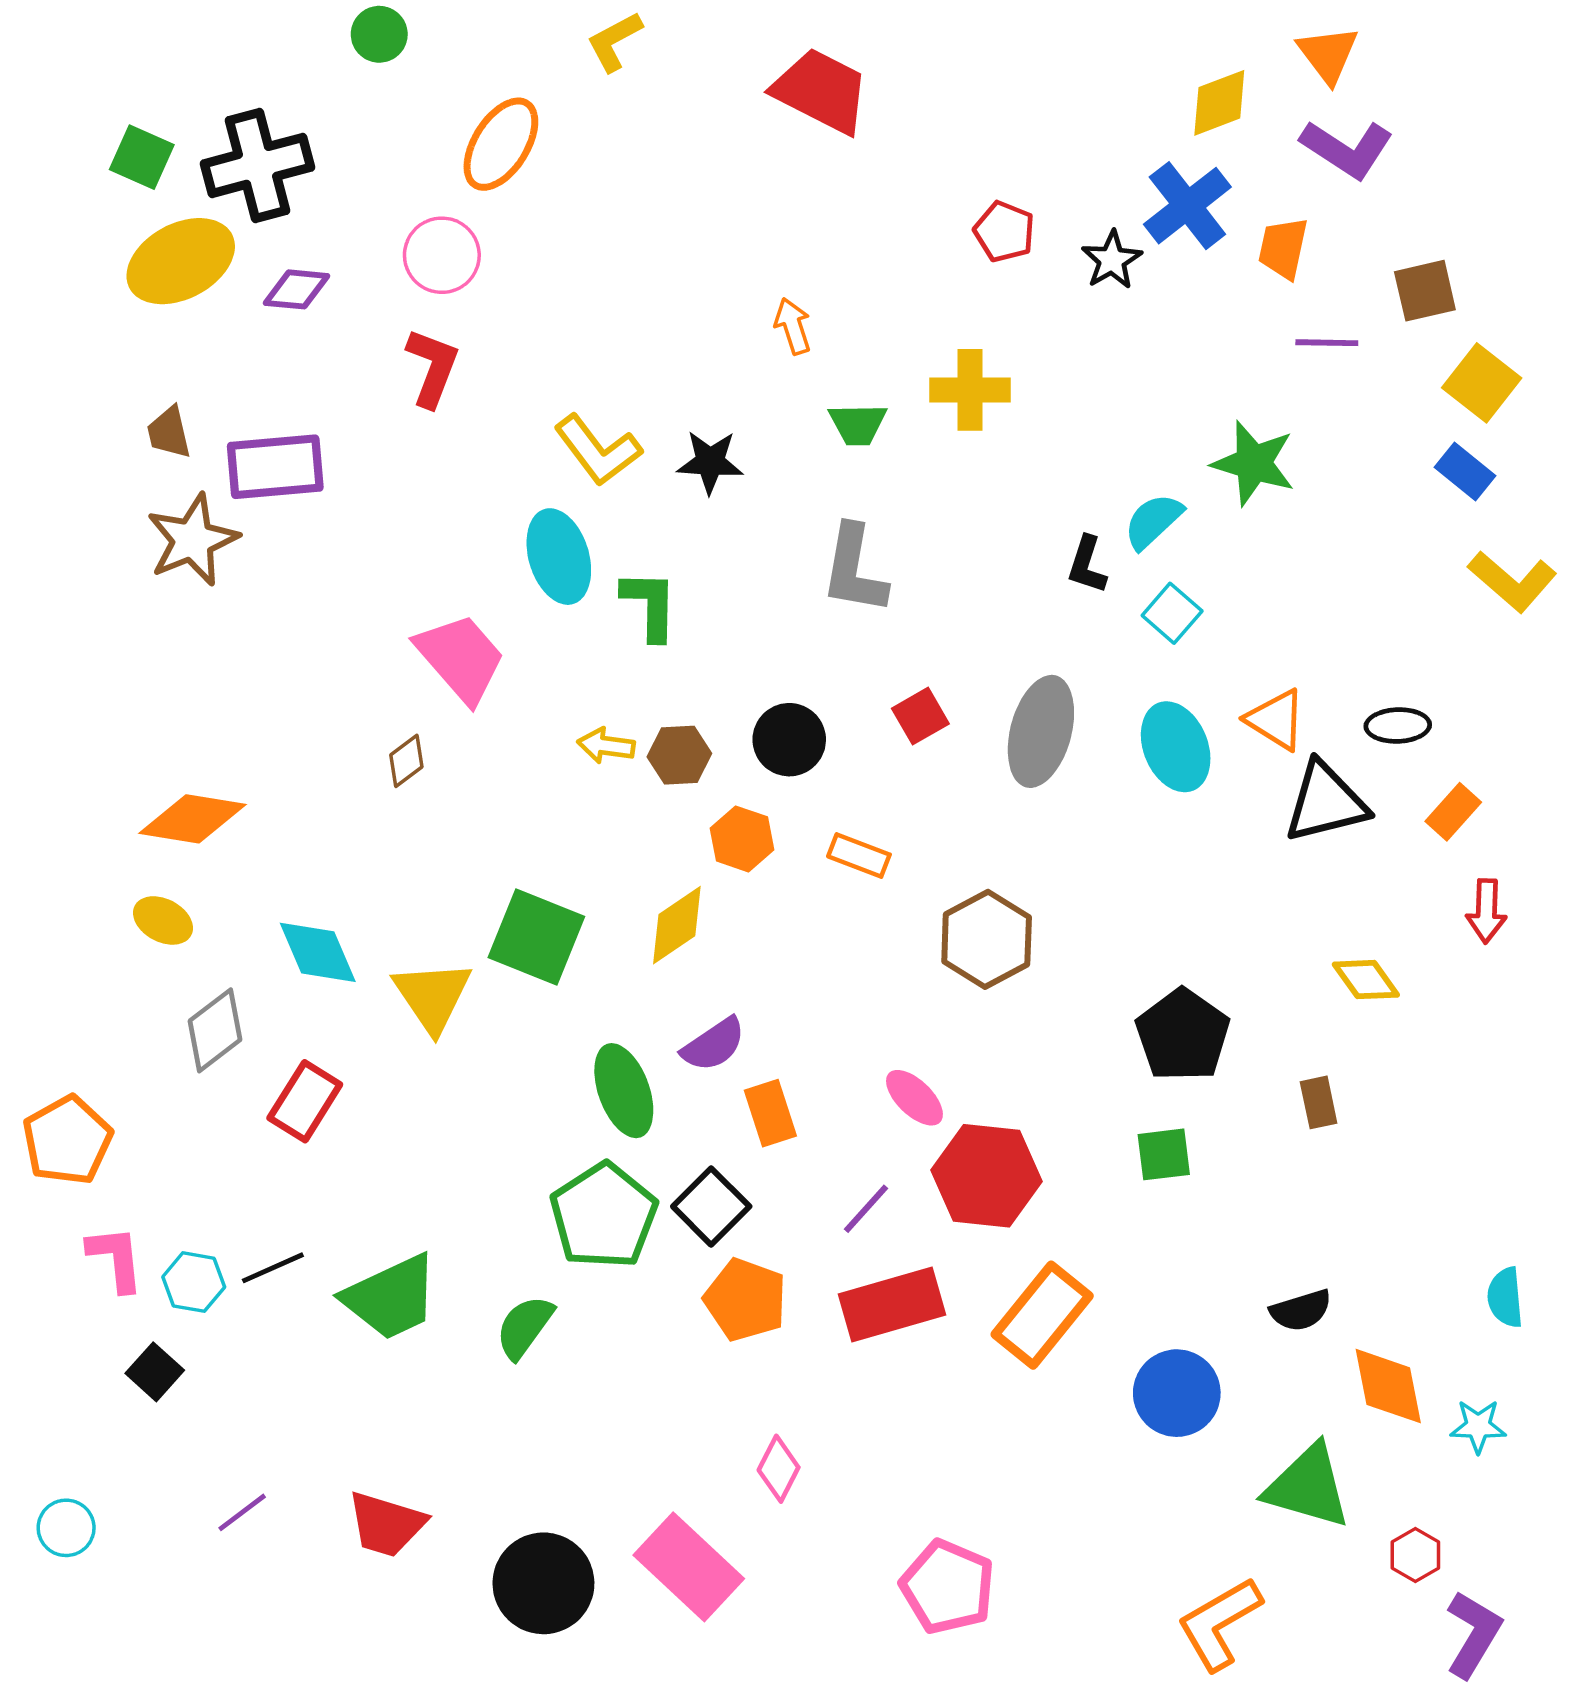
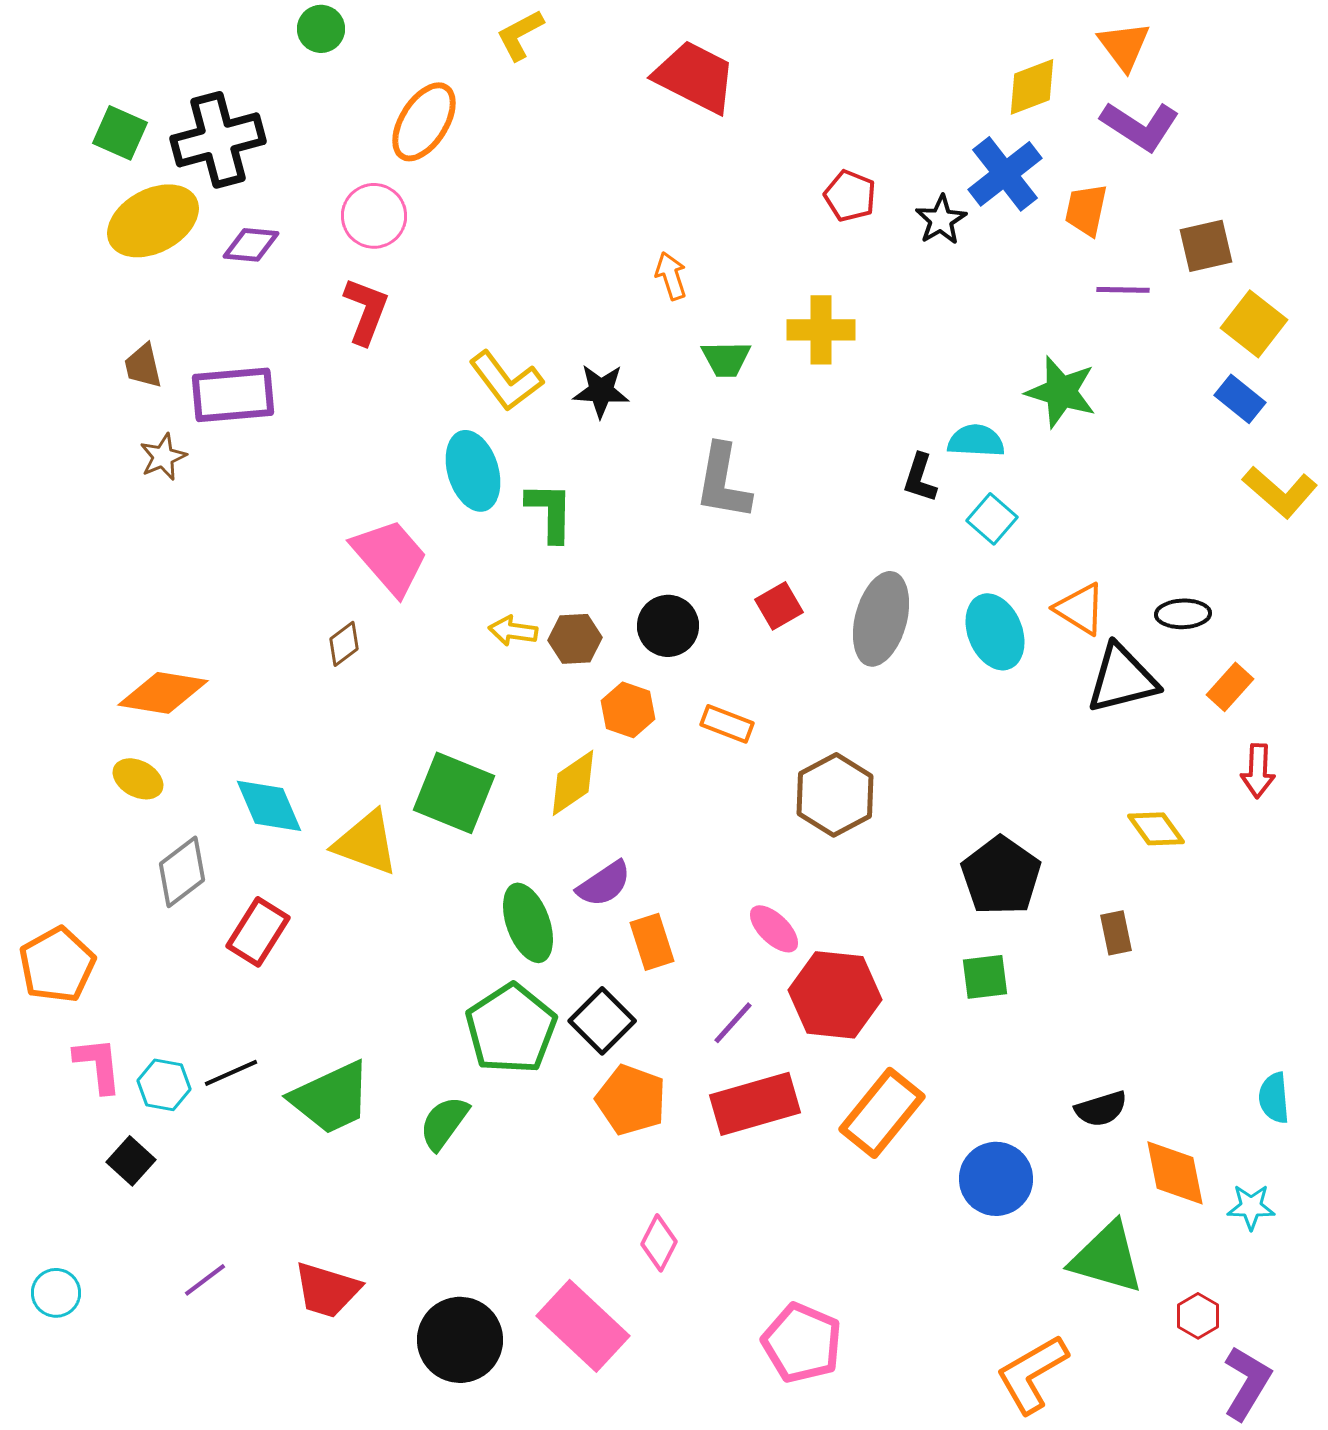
cyan semicircle: (1153, 521) -> (976, 441), turned 46
brown star: (193, 540) -> (163, 457), size x0.6
yellow triangle: (432, 996) -> (366, 843), turned -36

